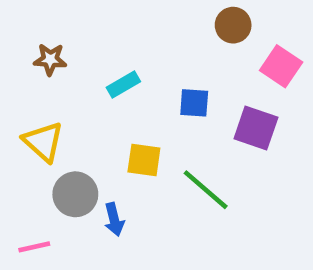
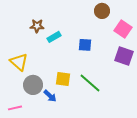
brown star: (50, 59) -> (37, 26), moved
purple square: (256, 128) -> (124, 56), moved
yellow square: (144, 160) -> (63, 79), moved
blue arrow: (114, 219) -> (50, 96), turned -32

